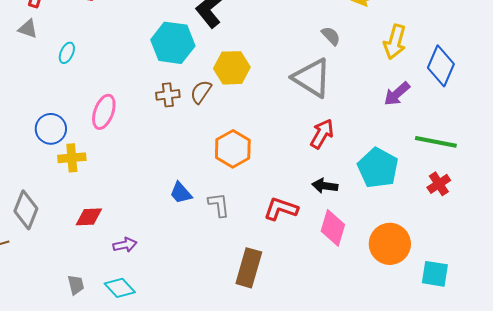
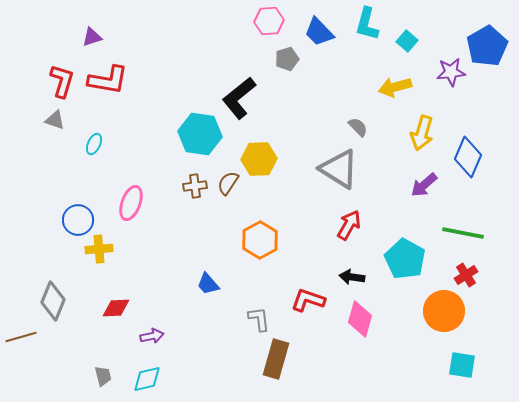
gray L-shape: (219, 205) -> (259, 319), moved
orange circle: (390, 244) -> (444, 311), moved
cyan diamond: (120, 288) -> (147, 379), turned -60

